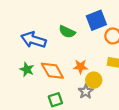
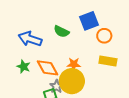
yellow circle: (94, 80) -> (72, 81), moved, size x1.6
gray star: (86, 91) -> (57, 86), moved

